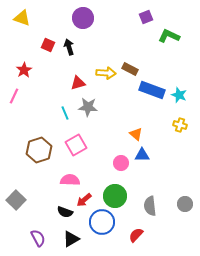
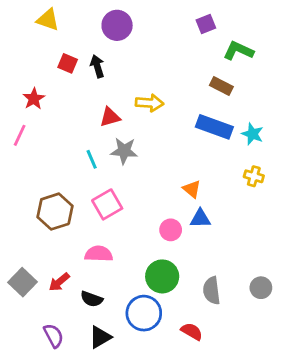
yellow triangle: (22, 18) -> (48, 20), moved
brown rectangle: (130, 69) -> (221, 86), moved
red arrow: (84, 200) -> (59, 282), moved
red semicircle: (136, 235) -> (192, 331), turned 77

